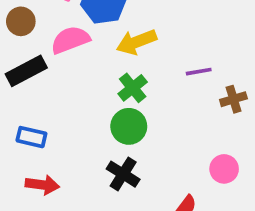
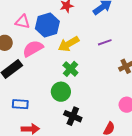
purple line: (199, 72) -> (105, 42), moved
green circle: (129, 126) -> (61, 92), moved

